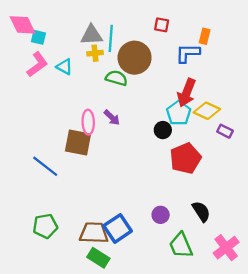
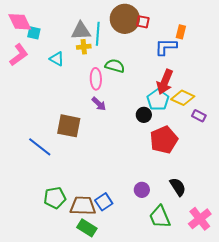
brown circle: (135, 58) -> (125, 19), moved
pink L-shape: (37, 64) -> (19, 55), moved
green semicircle: (116, 78) -> (115, 66), moved
pink ellipse: (88, 122) -> (96, 79), moved
green pentagon: (45, 226) -> (55, 198), moved
blue square: (118, 228) -> (104, 202), size x0.7

